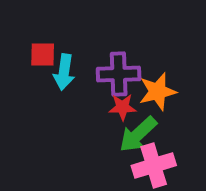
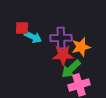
cyan arrow: (64, 72) -> (33, 37), turned -72
red star: (122, 107) -> (63, 55), size x1.5

